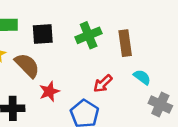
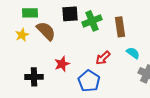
black square: (43, 34) -> (70, 14), moved
brown semicircle: (27, 65) -> (46, 31), moved

